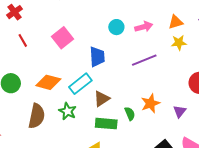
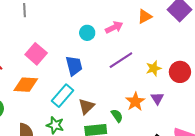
yellow star: (179, 43) -> (154, 68), moved
orange diamond: (48, 82) -> (26, 85), moved
purple triangle: (180, 111) -> (157, 98), moved

